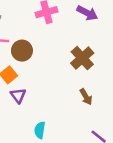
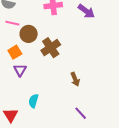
brown cross: (82, 58) -> (51, 48), moved

